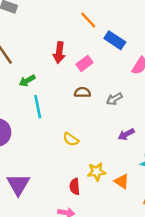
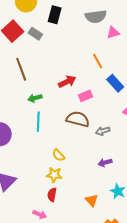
red arrow: (59, 53) -> (67, 82), turned -138
brown semicircle: (82, 92) -> (78, 119), size x1.6
yellow star: (97, 172) -> (54, 175), moved

